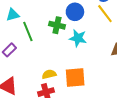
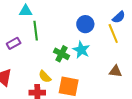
green cross: (57, 25) -> (61, 54), moved
yellow semicircle: (49, 74) -> (45, 77), turned -136

